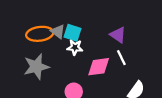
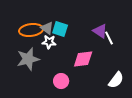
white star: (75, 47) -> (49, 42), moved
white line: (121, 58) -> (109, 38), moved

